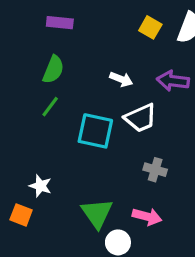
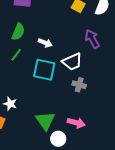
white arrow: (121, 79) -> (45, 43), moved
purple arrow: (173, 81) -> (92, 39), turned 54
gray cross: (155, 170) -> (79, 85), moved

